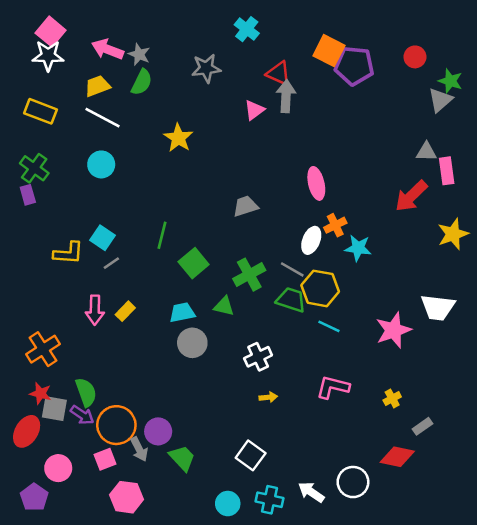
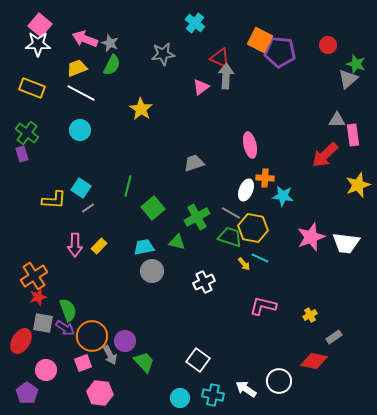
orange cross: (335, 225) -> (265, 178), turned 30
pink star: (393, 330) -> (311, 237), moved
red star: (40, 393) -> (38, 297), moved, turned -30
yellow arrow: (268, 397) -> (244, 264), moved, turned 56

